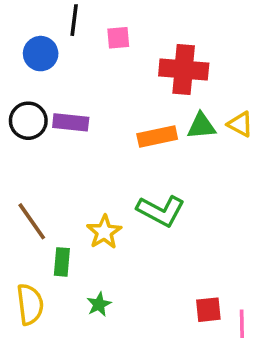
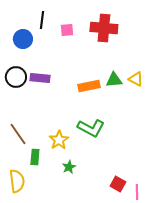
red cross: (184, 69) -> (104, 28), moved
green star: (99, 304) -> (69, 167), moved
red square: (208, 310) -> (118, 184), turned 35

